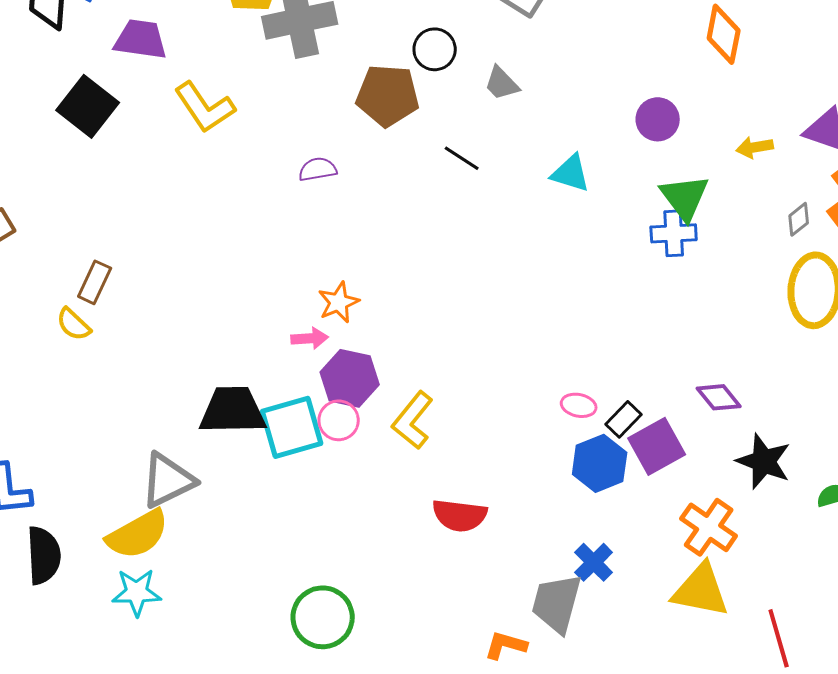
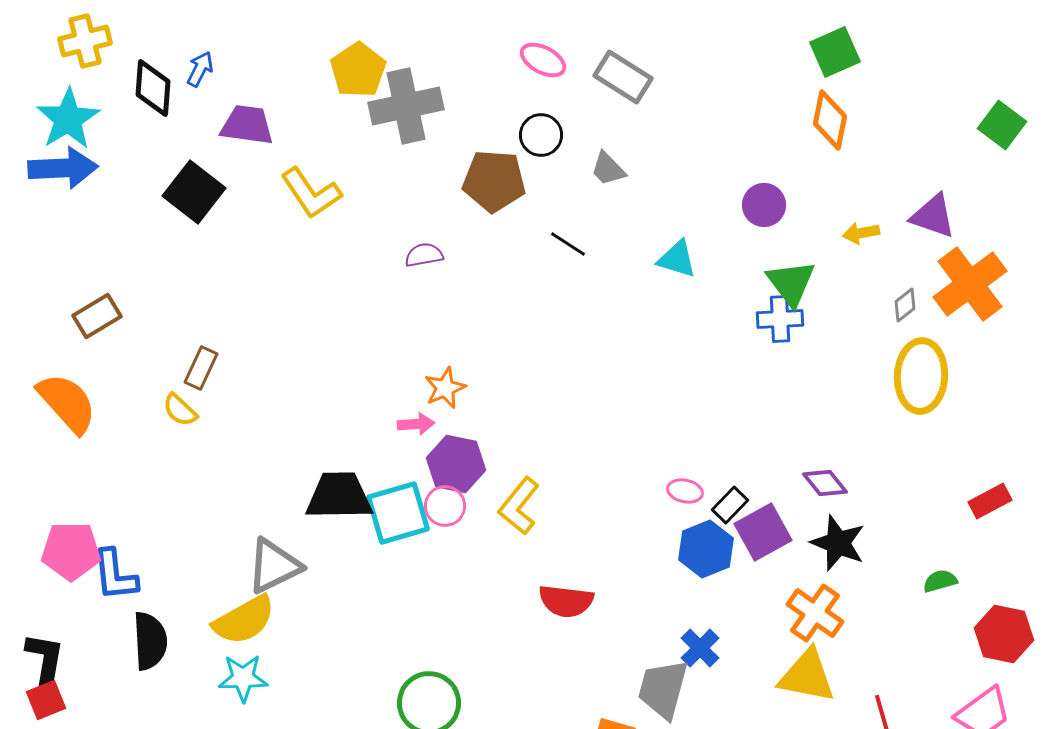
black star: (764, 461) -> (838, 543), moved

